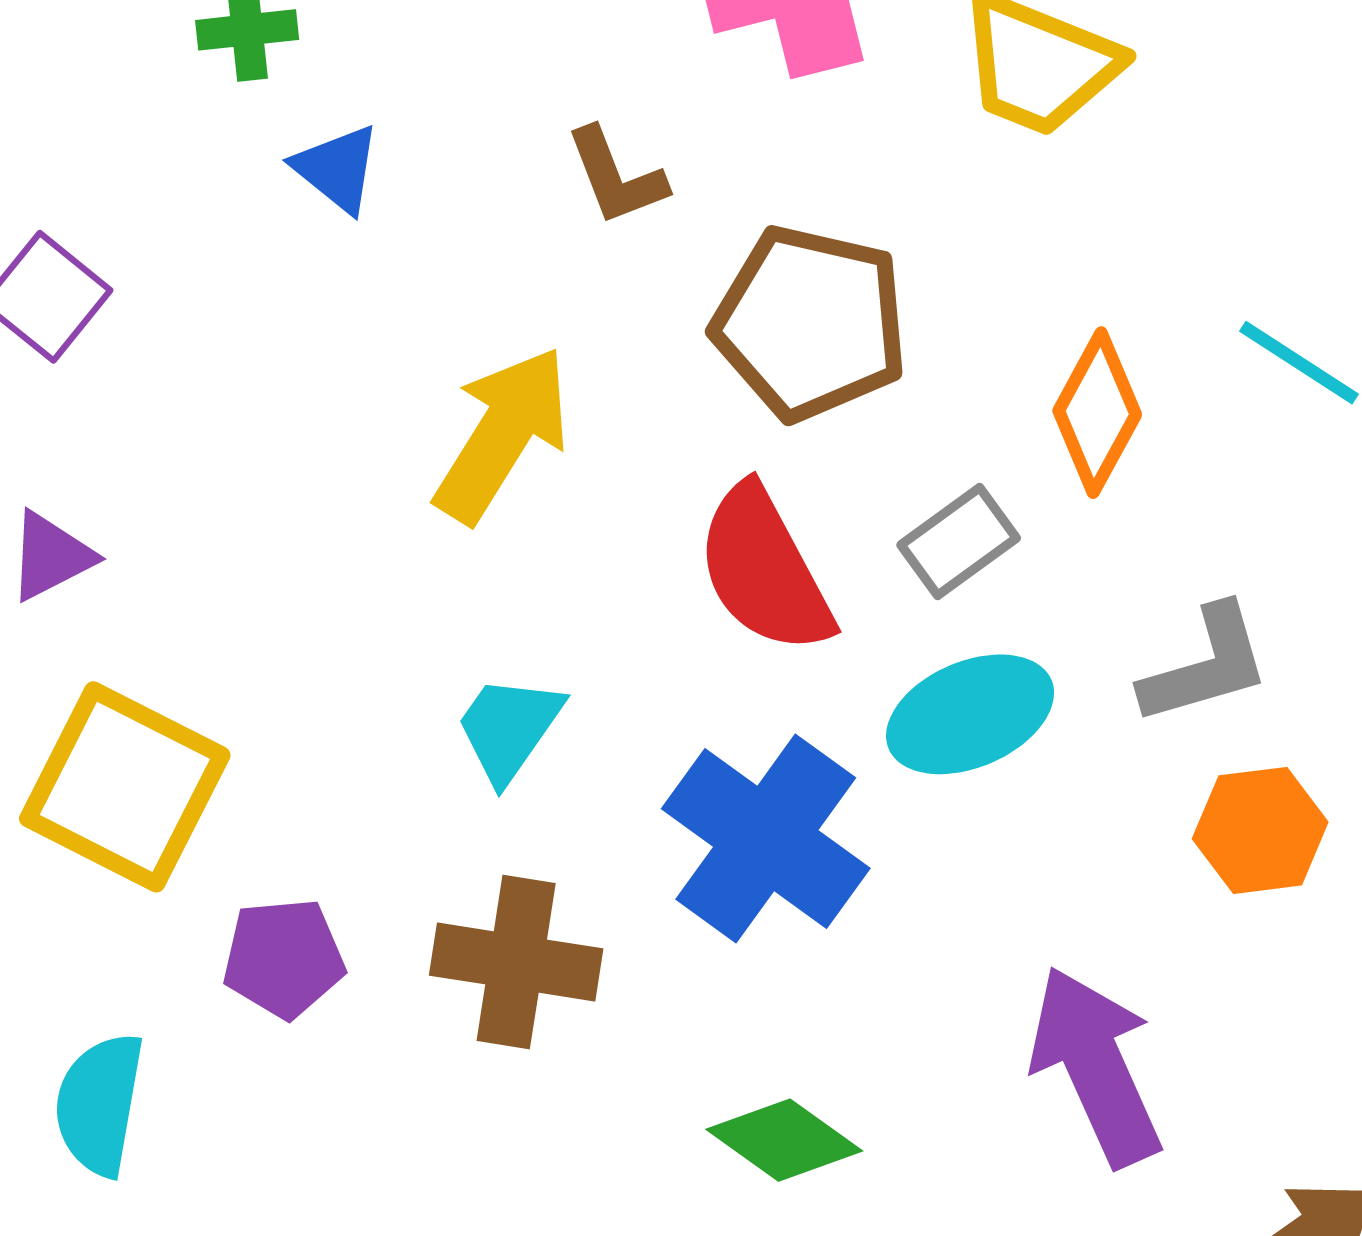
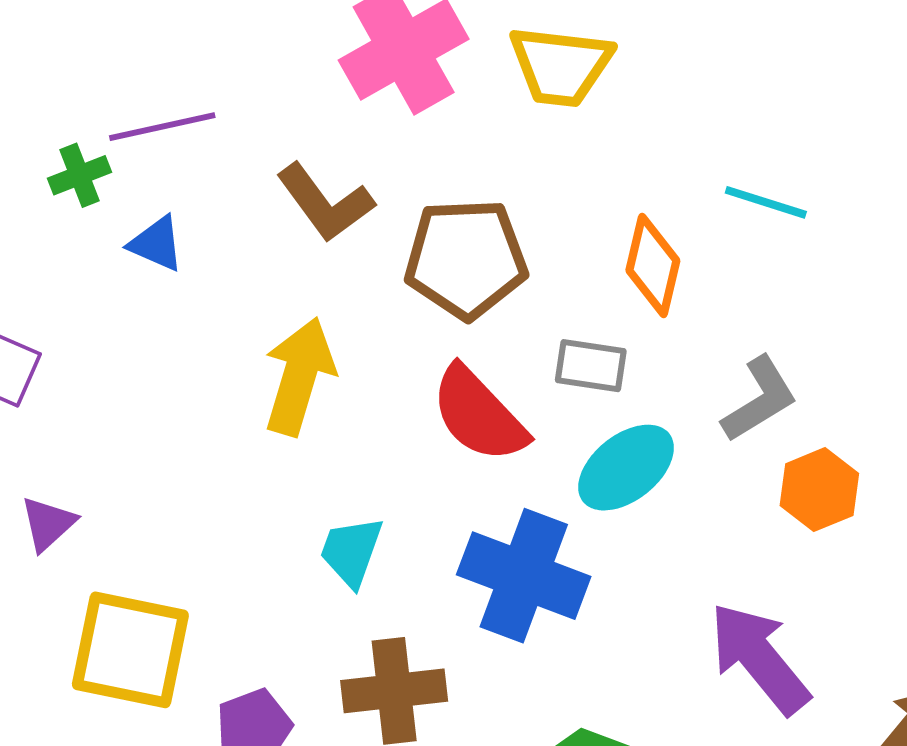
brown L-shape: (616, 176) -> (325, 203), size x1.4
gray rectangle: (959, 541) -> (591, 366), turned 60

